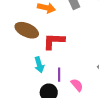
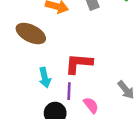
red L-shape: (54, 41) -> (79, 64), moved

